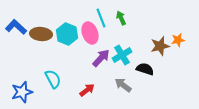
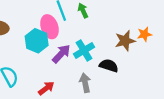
cyan hexagon: (67, 34) -> (37, 41), moved
gray arrow: (123, 85) -> (85, 83), turned 42

